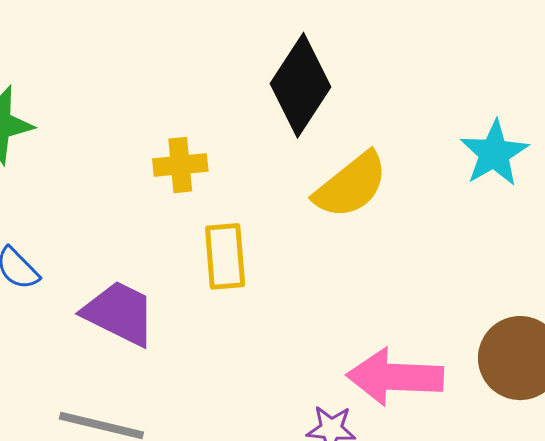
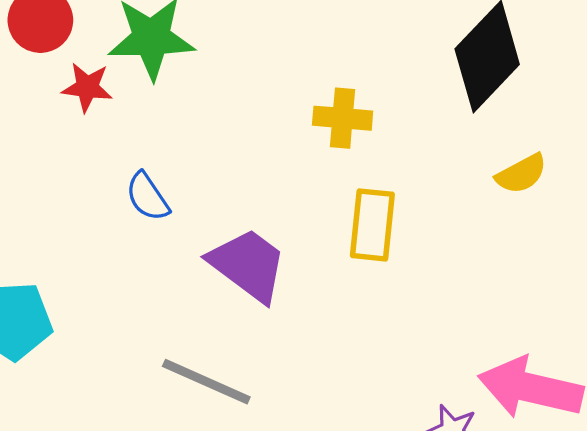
yellow semicircle: (351, 185) -> (521, 174), size x0.6

